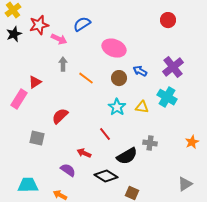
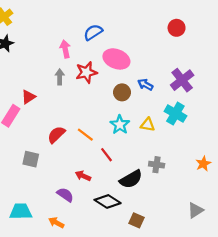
blue semicircle: (82, 24) -> (93, 32), moved
red star: (39, 25) -> (86, 72), moved
pink arrow: (59, 39) -> (65, 49), moved, turned -126
orange line: (86, 78) -> (85, 135), moved

